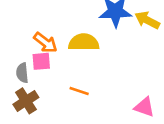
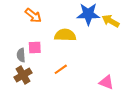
orange arrow: (45, 43) -> (33, 16), moved
orange line: (79, 91) -> (61, 69), turned -56

